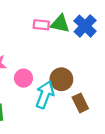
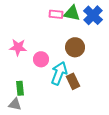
brown circle: (61, 79) -> (75, 47), moved
brown rectangle: (80, 103) -> (73, 81), moved

